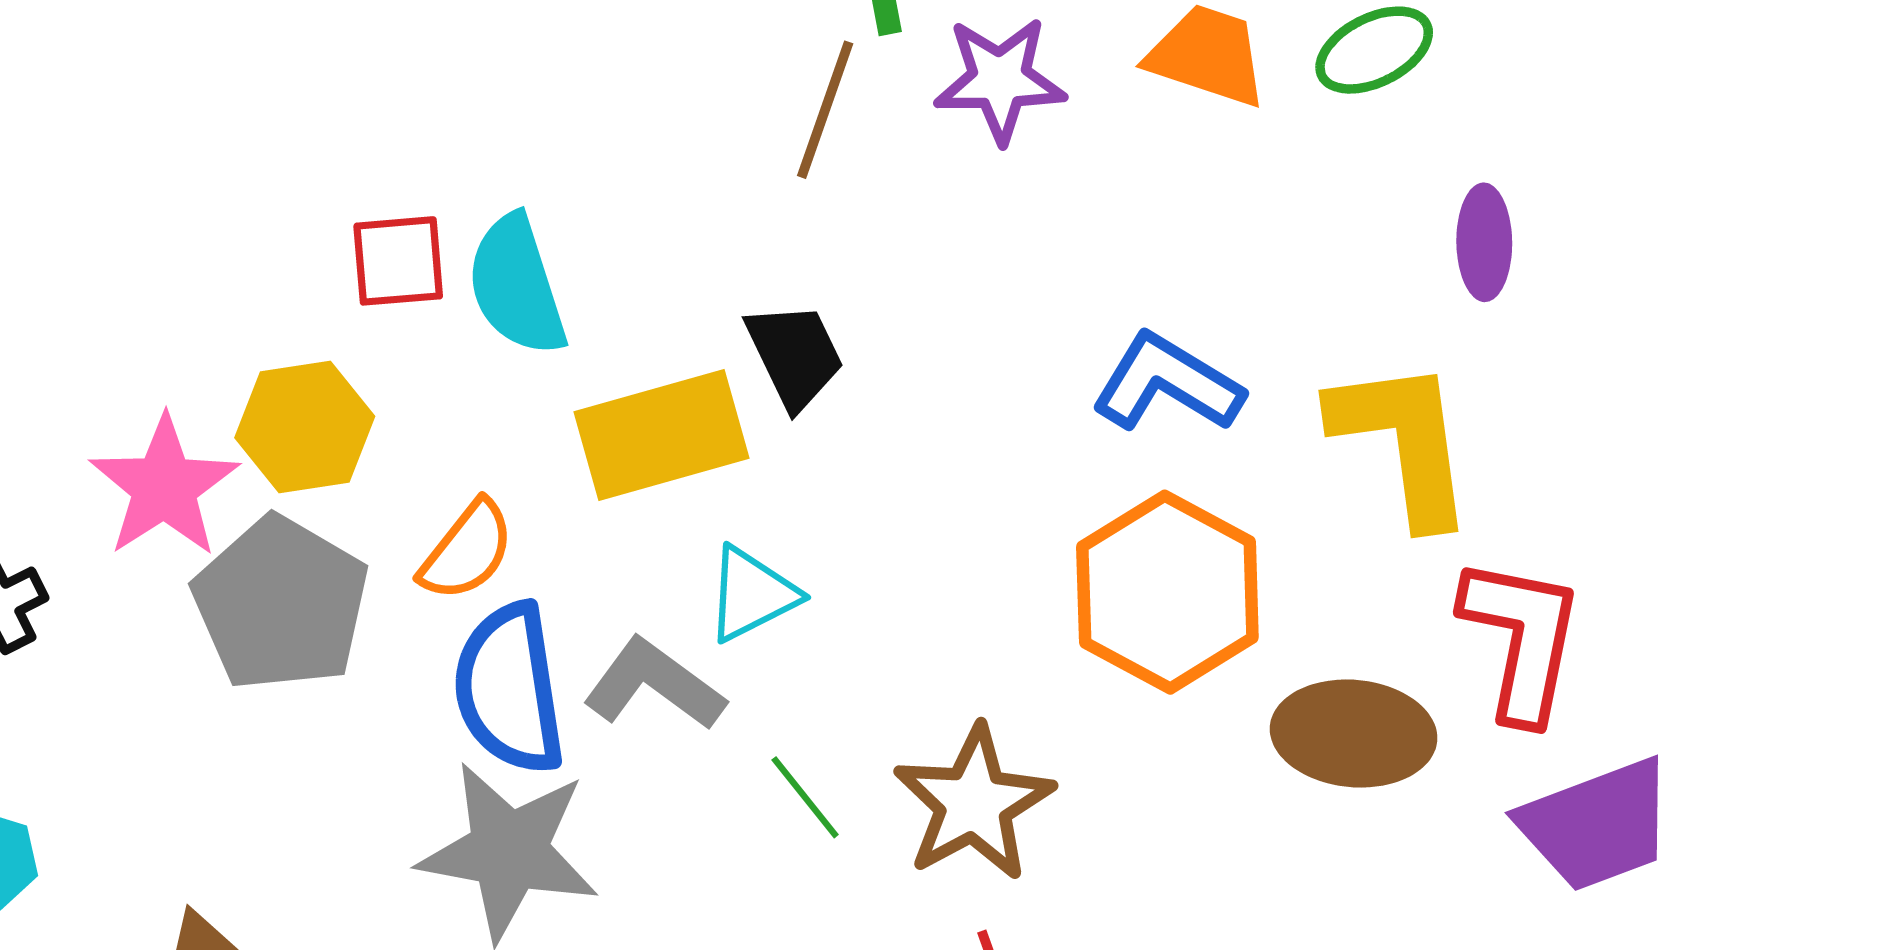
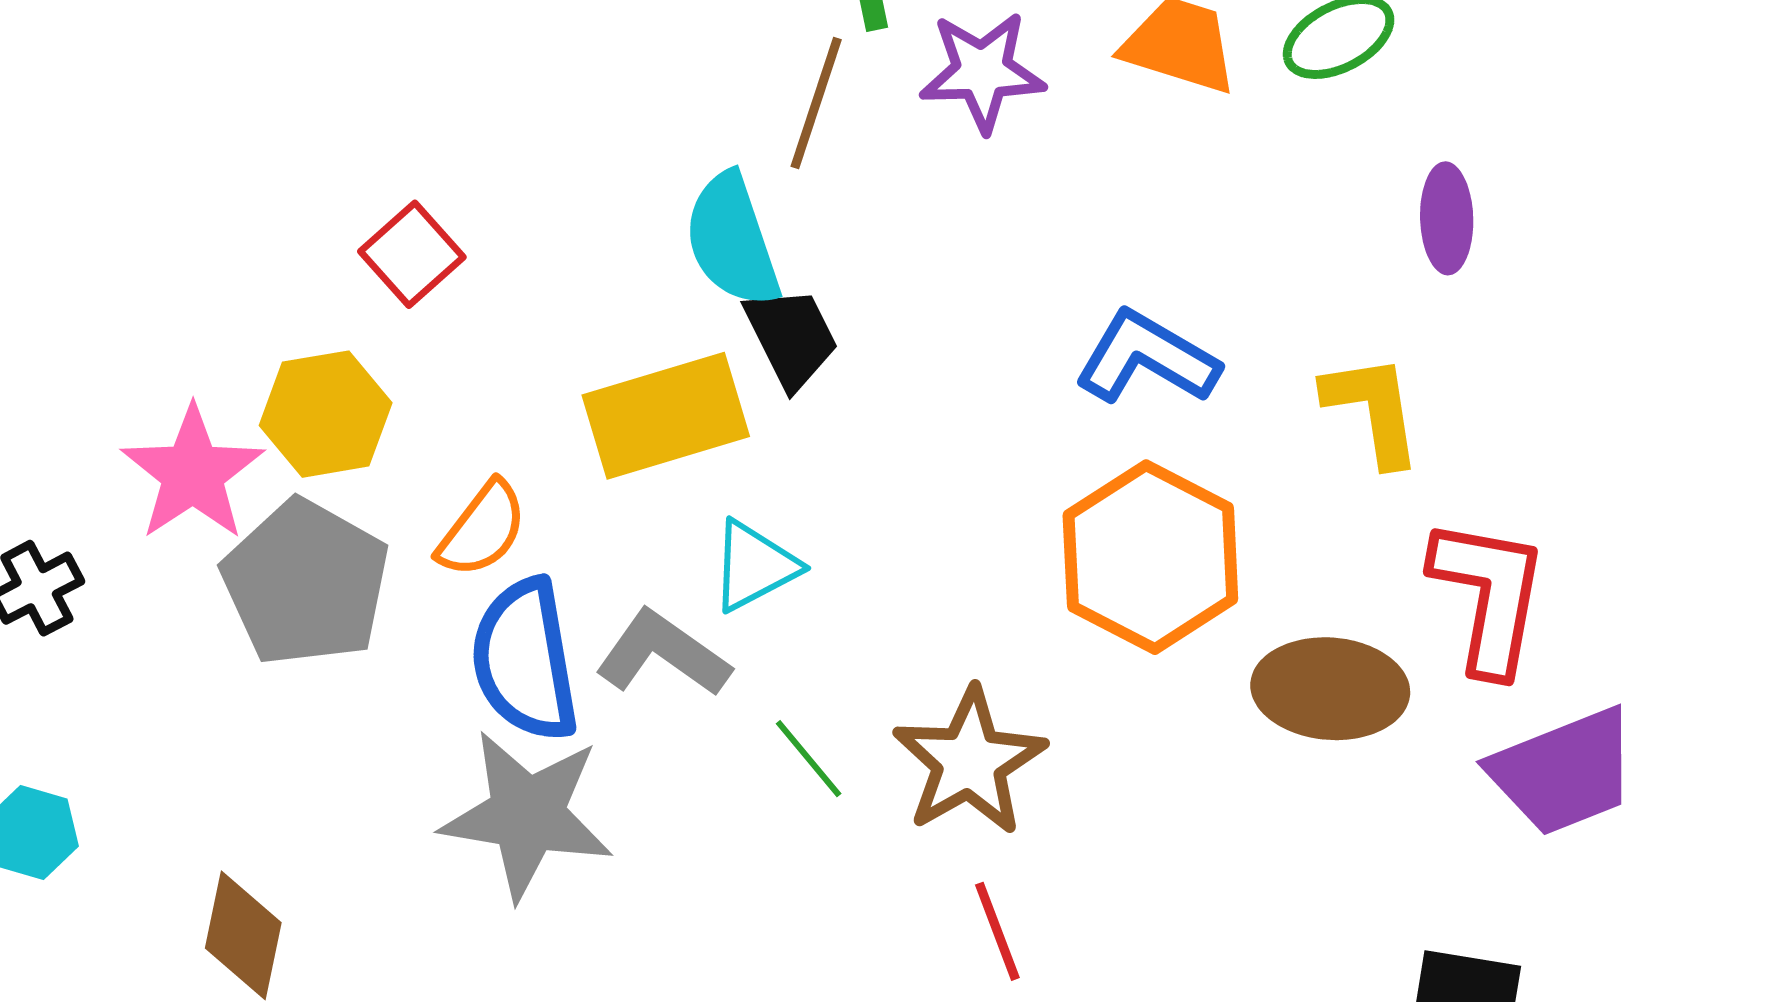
red square: (398, 261) -> (412, 254), turned -36
cyan semicircle: (517, 285) -> (732, 240), moved
yellow L-shape: (1403, 441) -> (1373, 410), size x0.7

